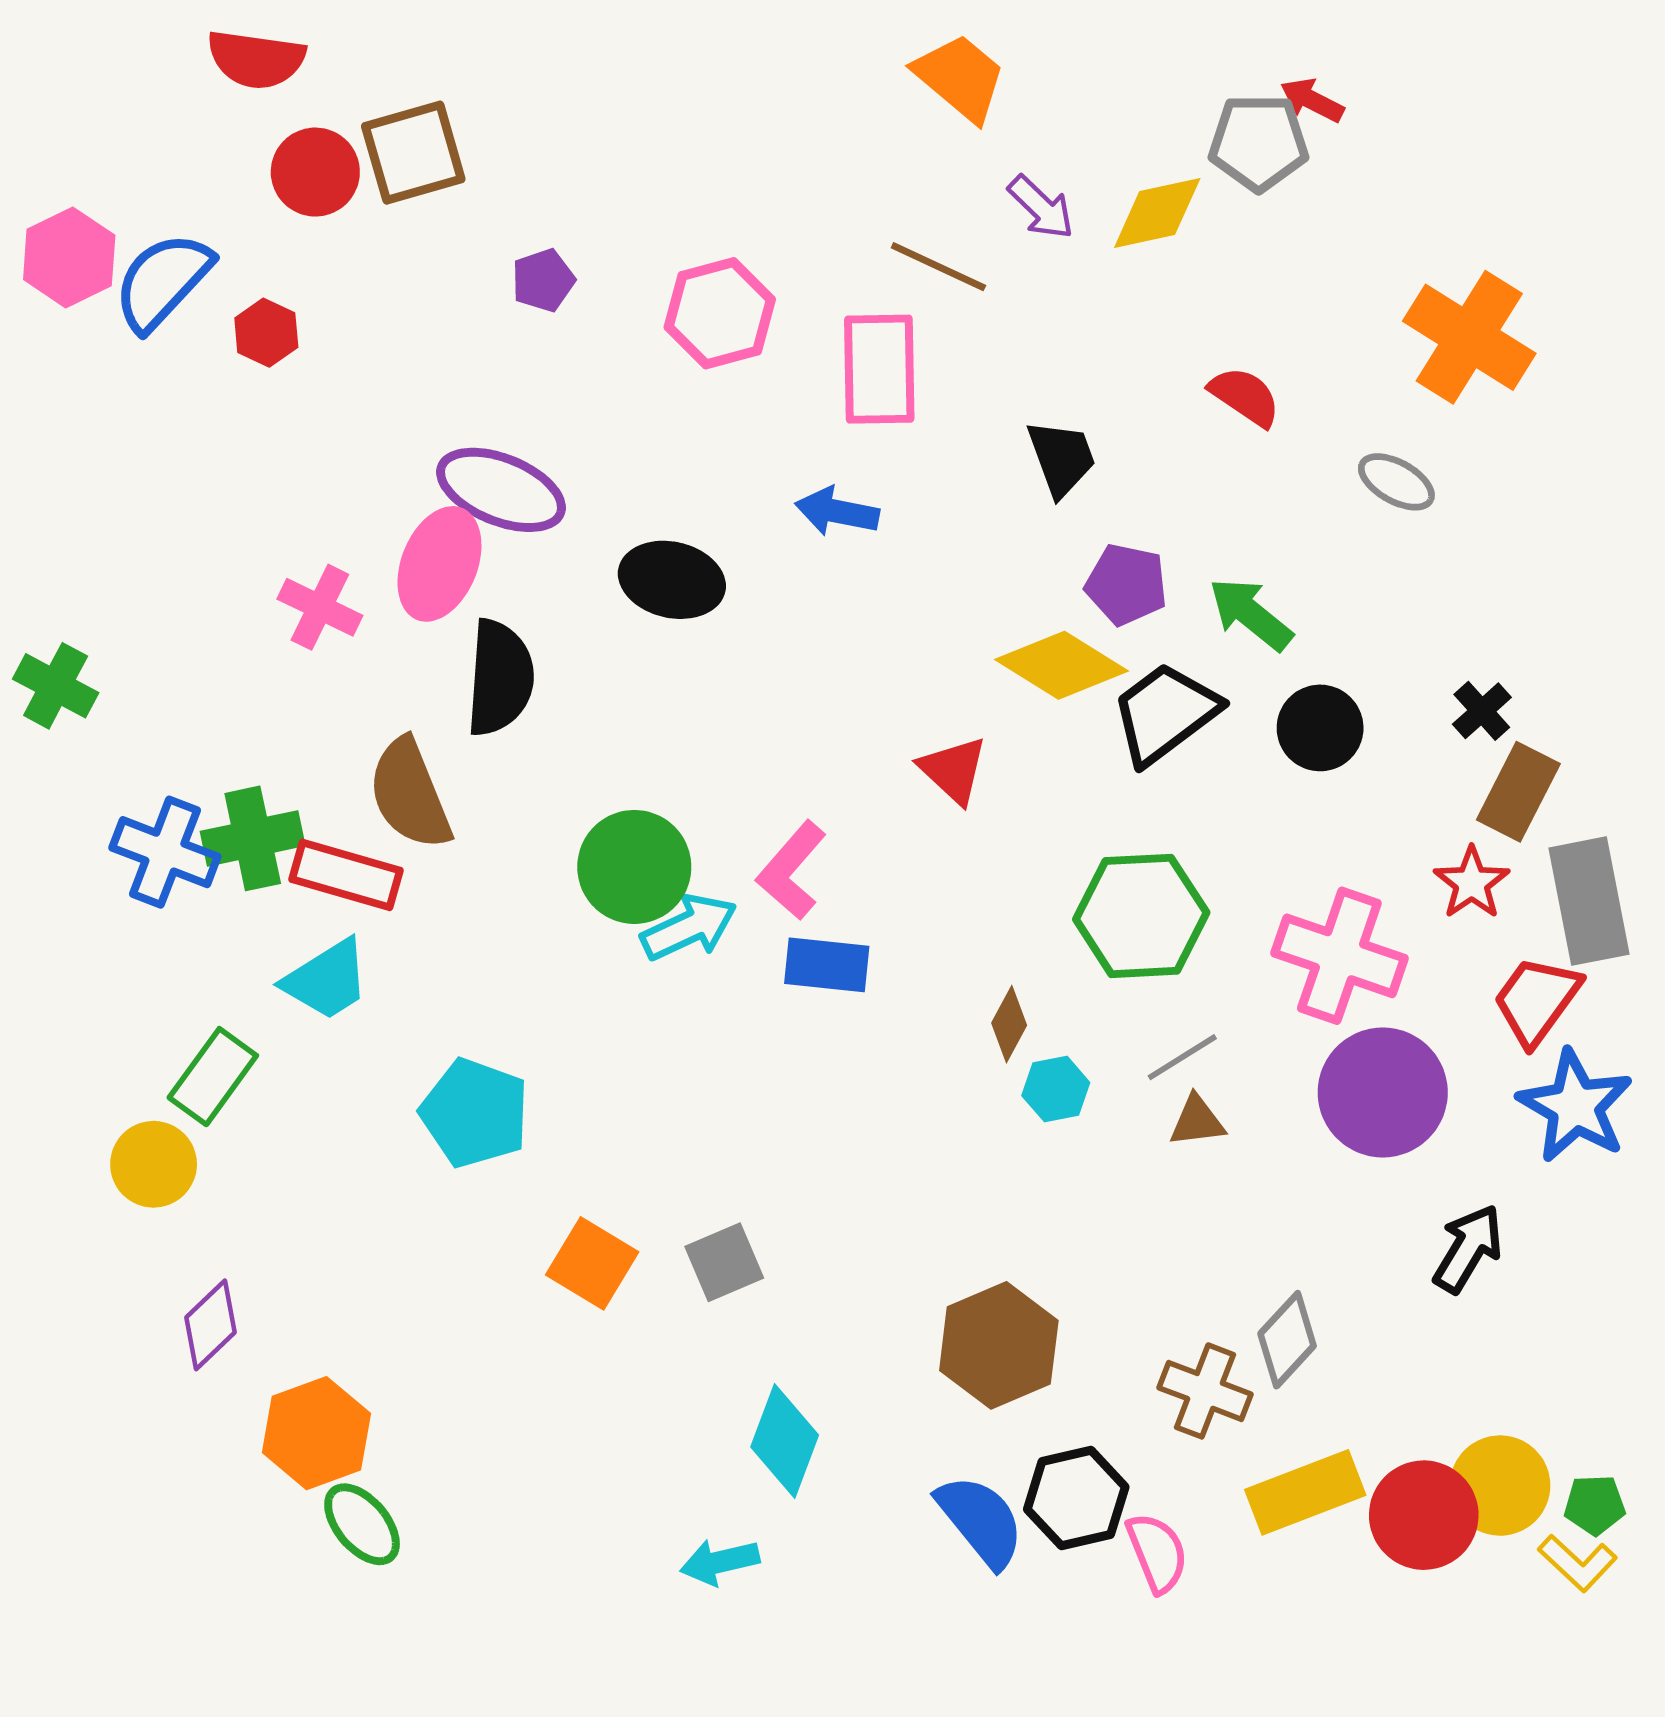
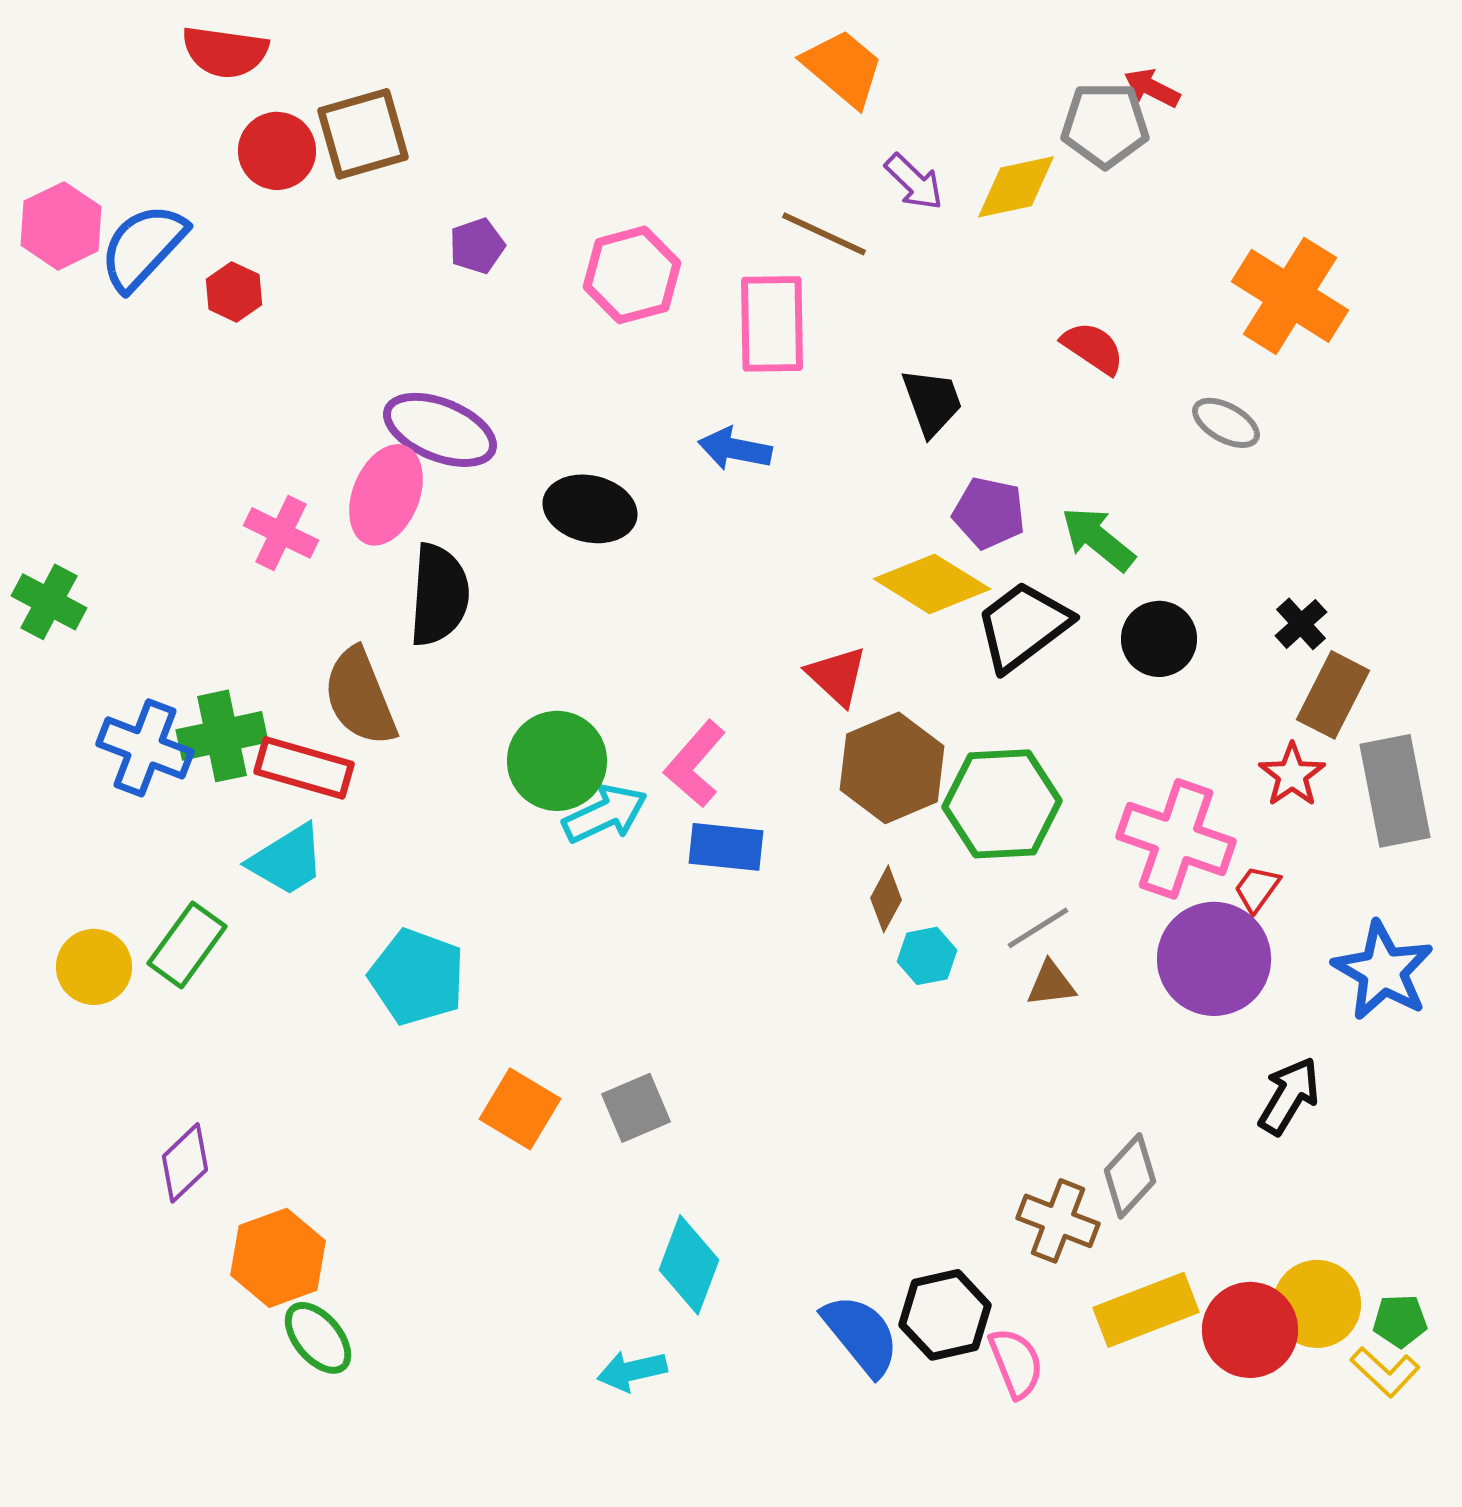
red trapezoid: (1537, 1000) -> (1257, 889), moved, size x0.6
yellow circle: (154, 1164) -> (94, 967), moved
brown hexagon: (999, 1345) -> (892, 768), moved

